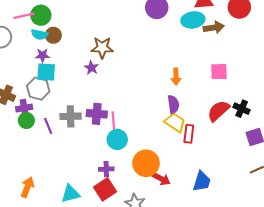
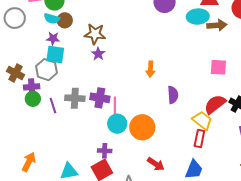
brown star: (102, 48) -> (95, 34), moved
orange arrow: (176, 77) -> (150, 69), moved
yellow trapezoid: (175, 122) -> (202, 120), moved
red rectangle: (189, 134) -> (199, 138), moved
orange circle: (146, 163) -> (142, 127), moved

